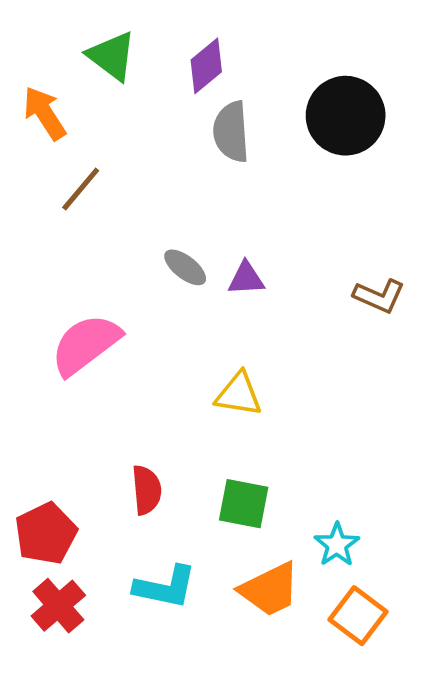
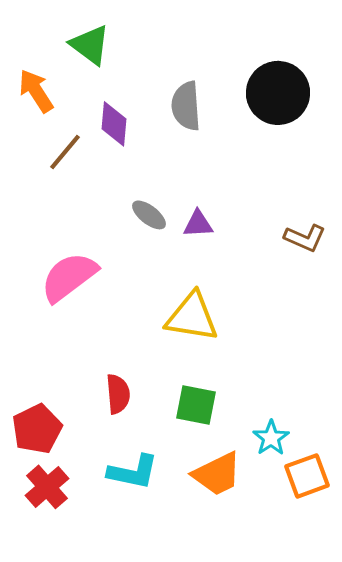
purple diamond: (206, 66) -> (114, 124), moved, turned -45
yellow triangle: (239, 394) -> (192, 317), size x1.4
orange square: (358, 616) -> (307, 476), moved, turned 33

